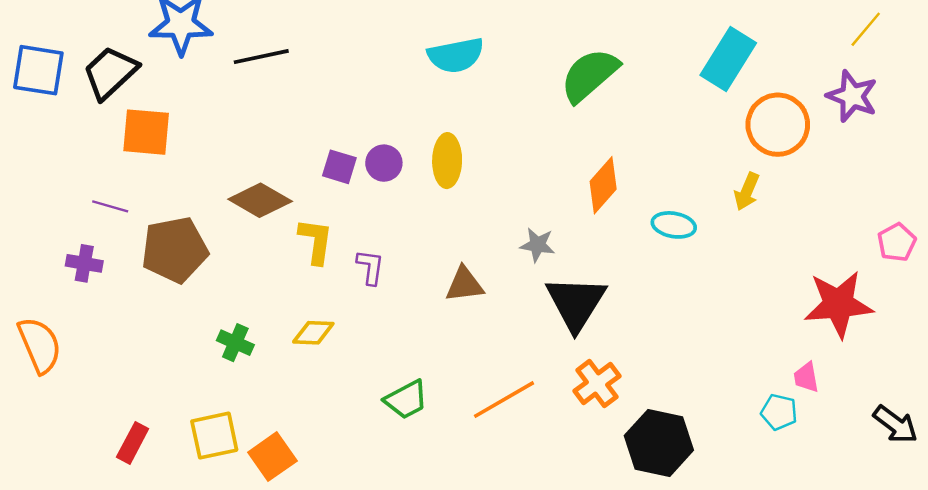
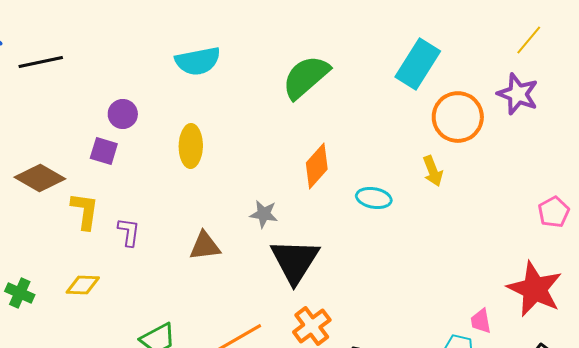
purple circle: (384, 163) -> (123, 114), moved
yellow arrow: (747, 192) -> (433, 171), turned -44
red star: (838, 304) -> (535, 289), moved, turned 30

